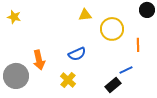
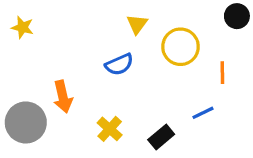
yellow triangle: (85, 15) -> (137, 24), turned -48
blue semicircle: (77, 54) -> (119, 64), moved
black rectangle: (113, 85) -> (161, 137), moved

